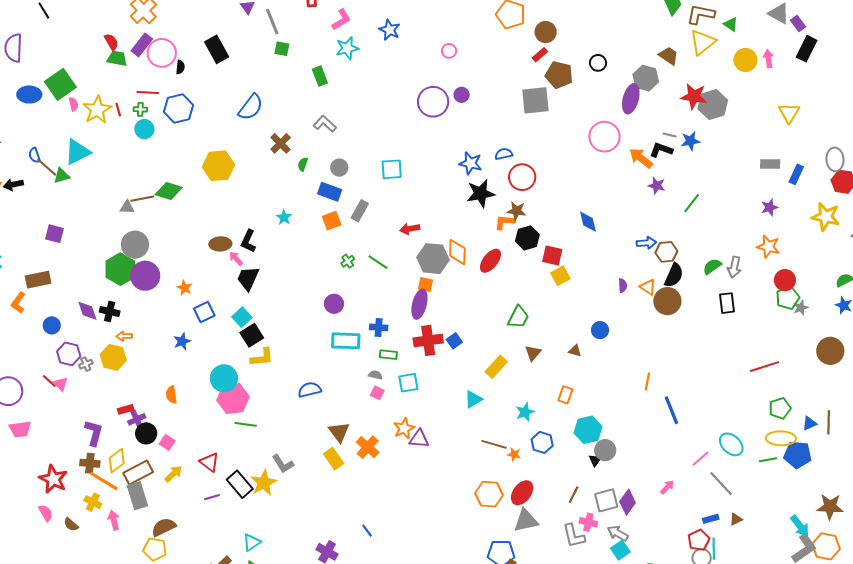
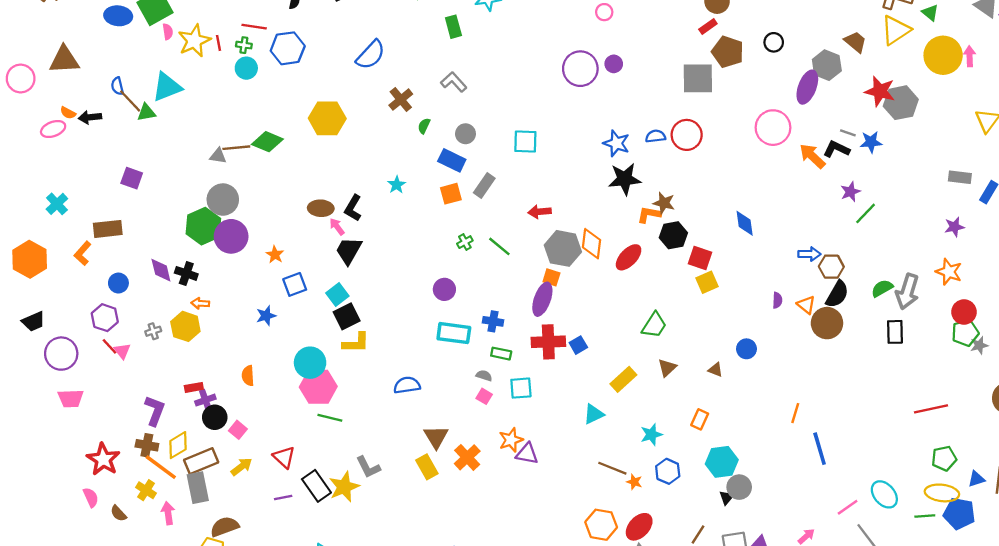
yellow circle: (745, 60) -> (943, 55), size x1.4
red circle: (522, 177) -> (687, 135), moved
purple star: (657, 186) -> (850, 192), moved, turned 30
gray arrow: (734, 267) -> (907, 292), size x1.4
purple hexagon: (69, 354) -> (105, 318), moved

